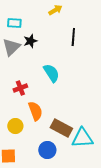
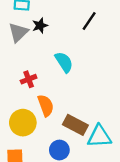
black line: (73, 37) -> (89, 21), turned 30
yellow circle: (15, 126) -> (23, 123), size x1.5

